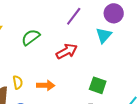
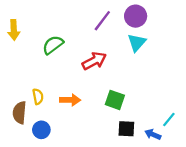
purple circle: (114, 13) -> (136, 16), moved
green square: (98, 85) -> (115, 100), moved

